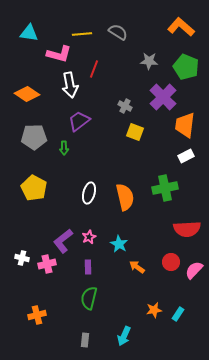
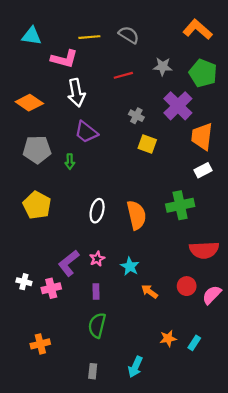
red line: (94, 69) -> (123, 75), moved, turned 54
purple trapezoid: (79, 121) -> (86, 132), turned -105

